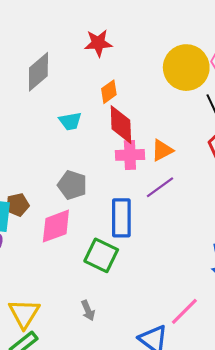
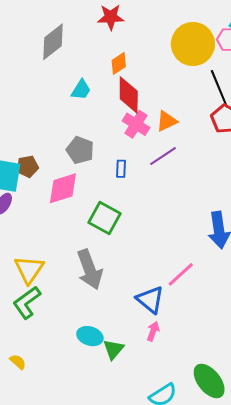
cyan trapezoid: (70, 121) -> (81, 90), turned -50
pink cross: (130, 155) -> (136, 124), turned 32
blue rectangle: (121, 218) -> (121, 169), moved, size x0.5
gray arrow: (88, 310) -> (90, 269), size x2.0

